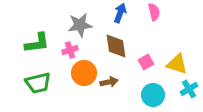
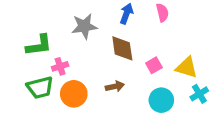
pink cross: (70, 50) -> (60, 66), moved
orange circle: (84, 73) -> (74, 94), moved

